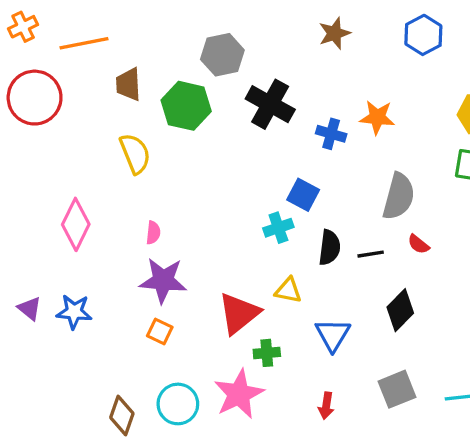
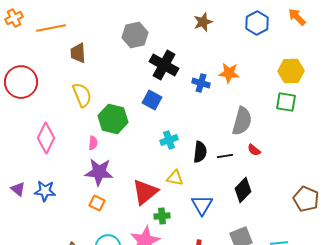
red circle: (35, 98) -> (21, 82), moved
green hexagon: (186, 106) -> (113, 119), moved
blue square: (303, 195) -> (152, 100), moved

